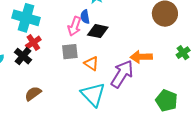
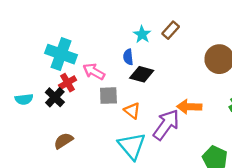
pink arrow: (75, 26) -> (94, 71), moved, turned 96

